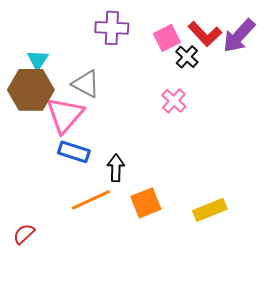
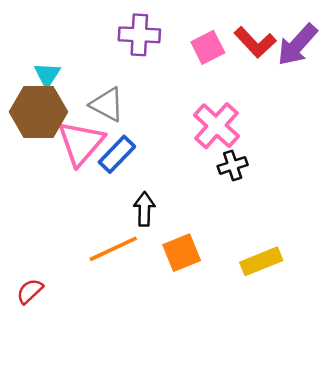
black cross: (187, 57) -> (233, 165), moved, turned 30
pink cross: (174, 101) -> (216, 126), size x1.5
blue rectangle: (74, 152) -> (117, 154), moved, turned -64

